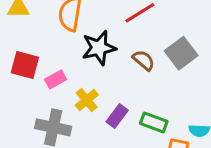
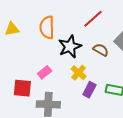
red square: (25, 65) -> (22, 88), moved
yellow cross: (87, 100) -> (79, 73), moved

